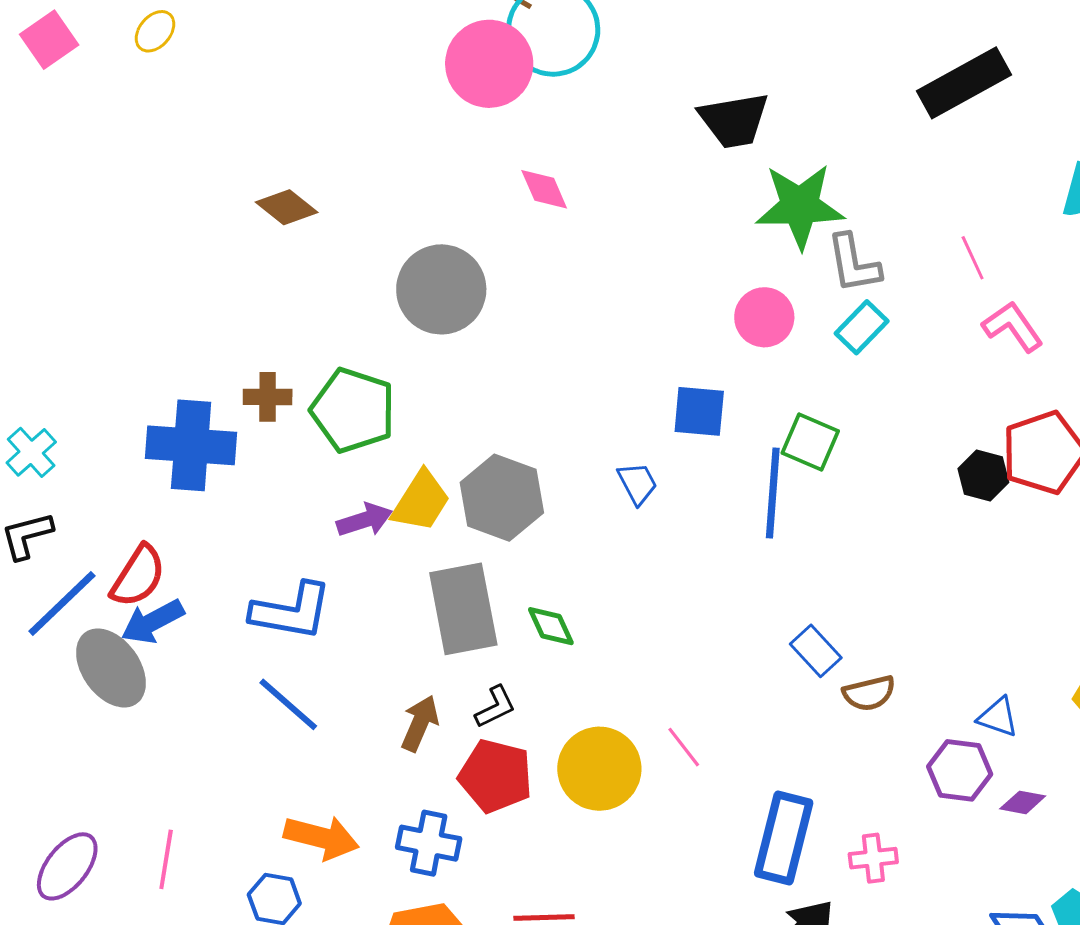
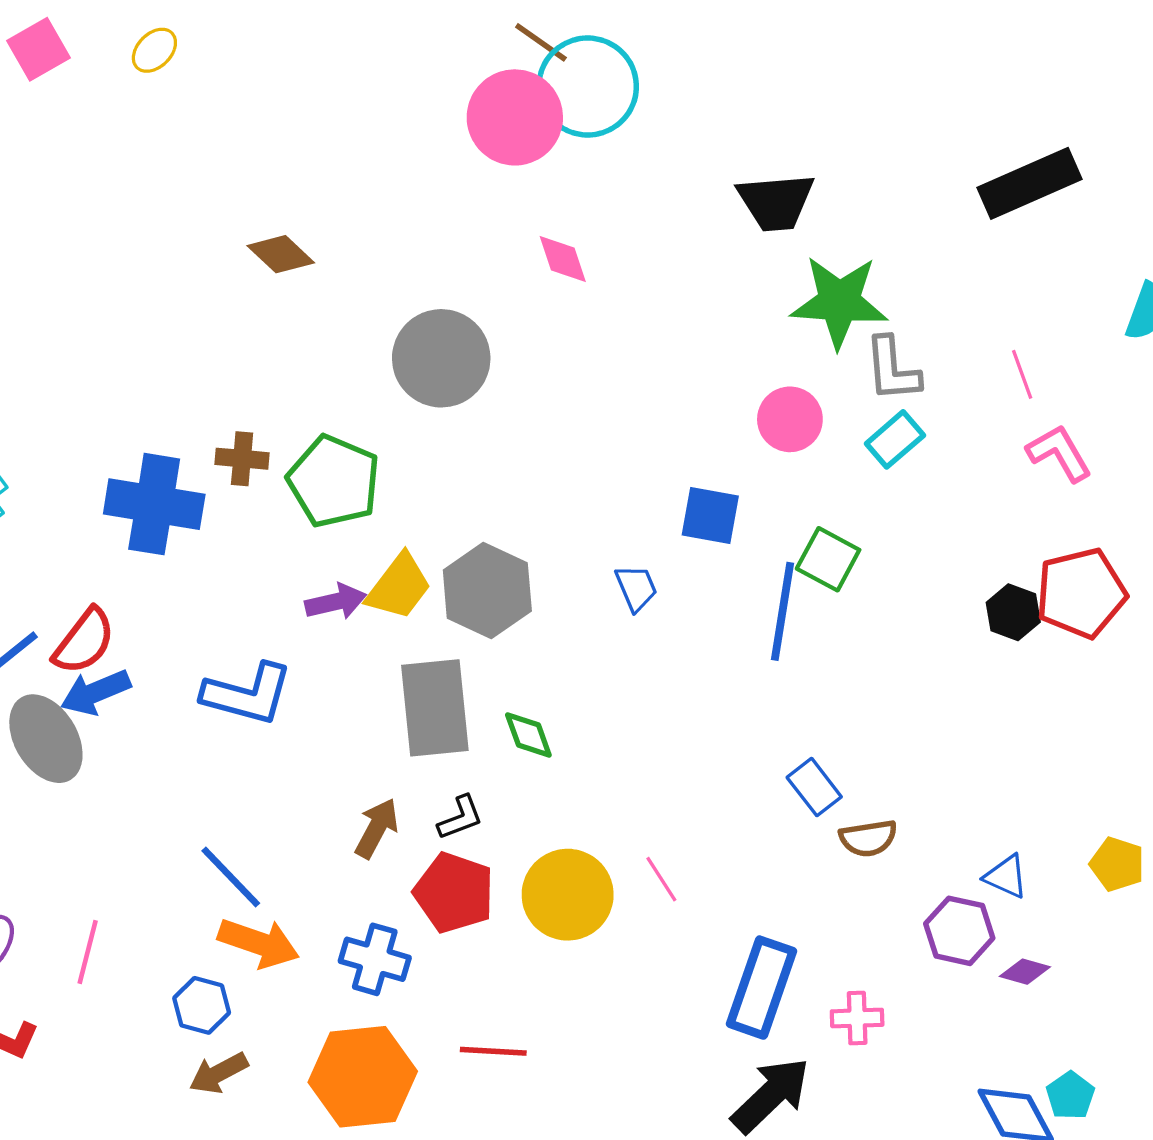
blue line: (288, 704) -> (231, 877), moved

